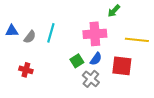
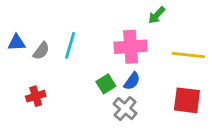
red square: (122, 66) -> (187, 100), moved
red cross: (26, 70) -> (36, 96), turned -32

